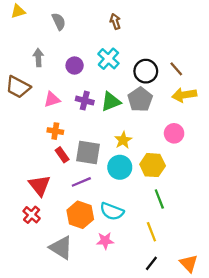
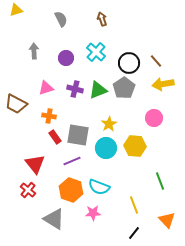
gray semicircle: (59, 21) -> (61, 19), moved
brown trapezoid: (18, 87) -> (16, 104), moved
green line: (159, 199) -> (160, 181), moved
orange triangle: (189, 263) -> (167, 220), moved

